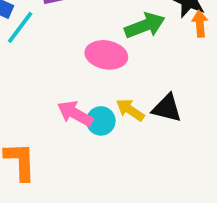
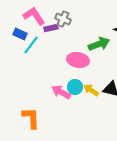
cyan circle: (101, 121) -> (75, 87), moved

